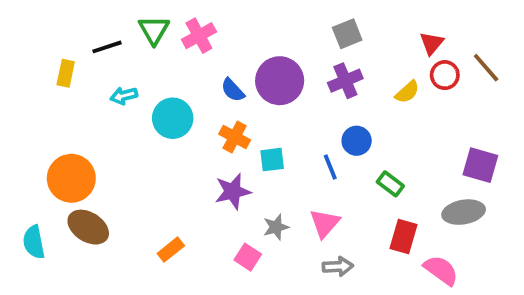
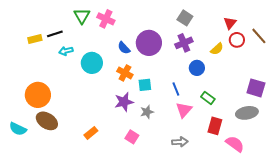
gray square: (347, 34) -> (185, 18), turned -35
pink cross: (199, 36) -> (106, 19), turned -36
black line: (107, 47) -> (55, 34), moved
yellow rectangle: (66, 73) -> (35, 39), turned 64
blue circle: (357, 141) -> (197, 68), moved
pink triangle: (325, 223) -> (184, 110), moved
gray star: (276, 227) -> (147, 112), moved
cyan semicircle: (34, 242) -> (18, 129), turned -54

